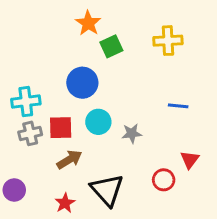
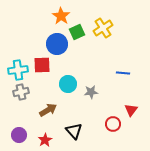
yellow cross: (168, 41) -> (103, 28), moved, turned -30
blue circle: (82, 83) -> (57, 44), moved
red square: (61, 128) -> (42, 65), moved
purple circle: (14, 190) -> (19, 135), moved
black triangle: (107, 190) -> (74, 131), size x0.7

